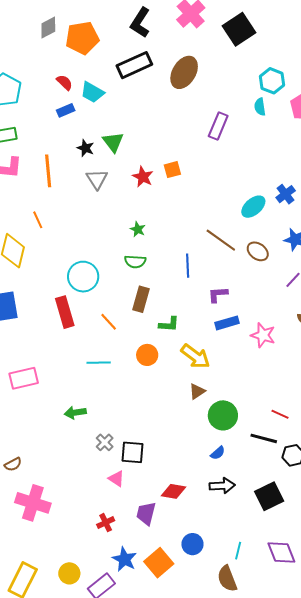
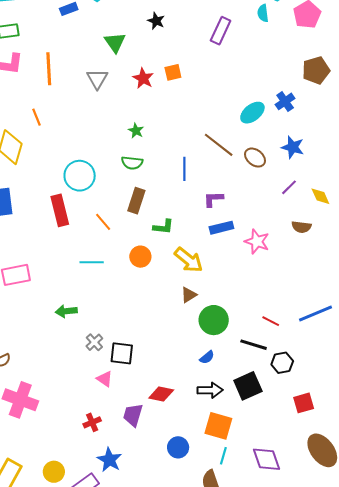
black star: (85, 148) -> (156, 21), moved
black square: (269, 496) -> (248, 386), moved
orange square: (159, 563) -> (218, 426), moved, turned -36

